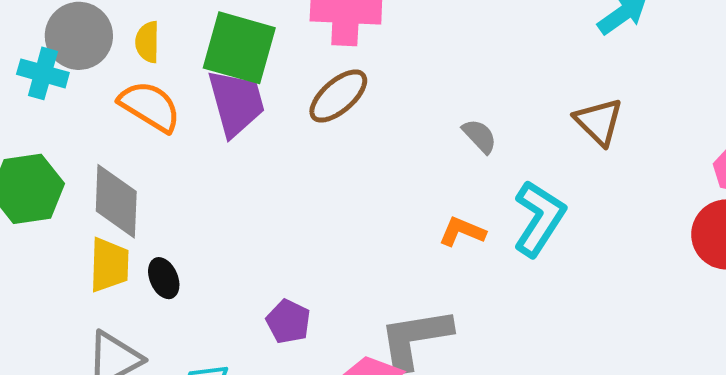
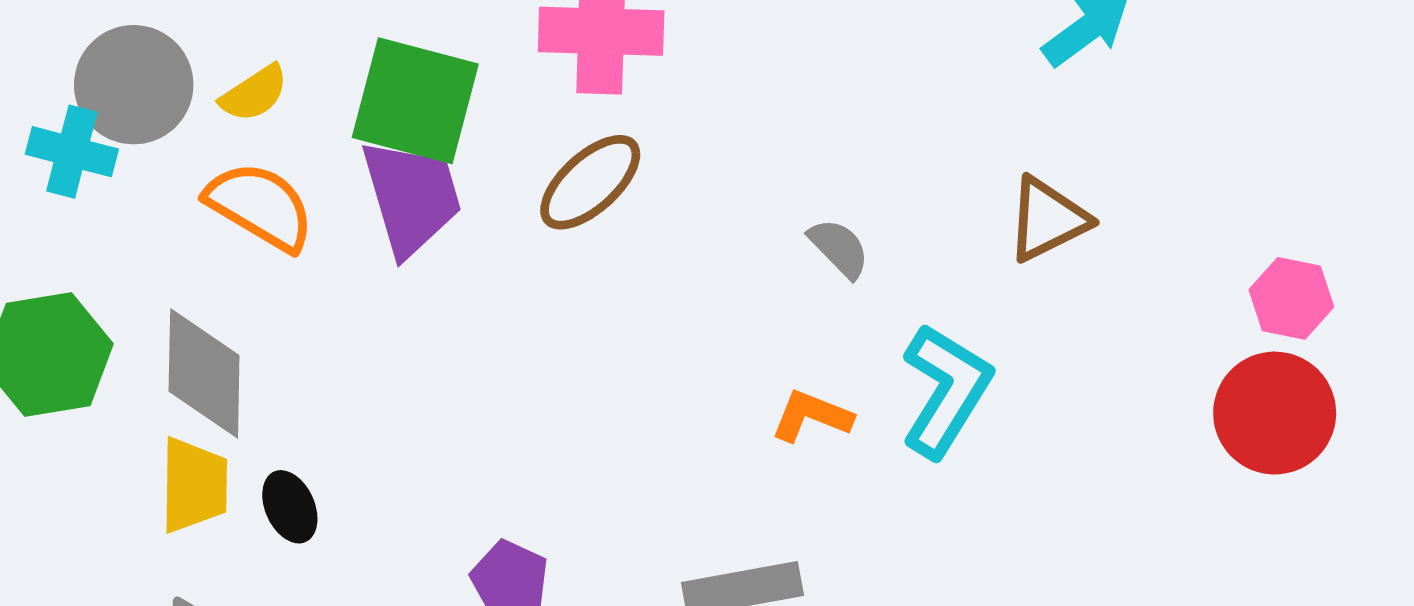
yellow semicircle: (147, 42) -> (254, 93), turned -123
brown triangle: (599, 122) -> (1048, 219), turned 50

